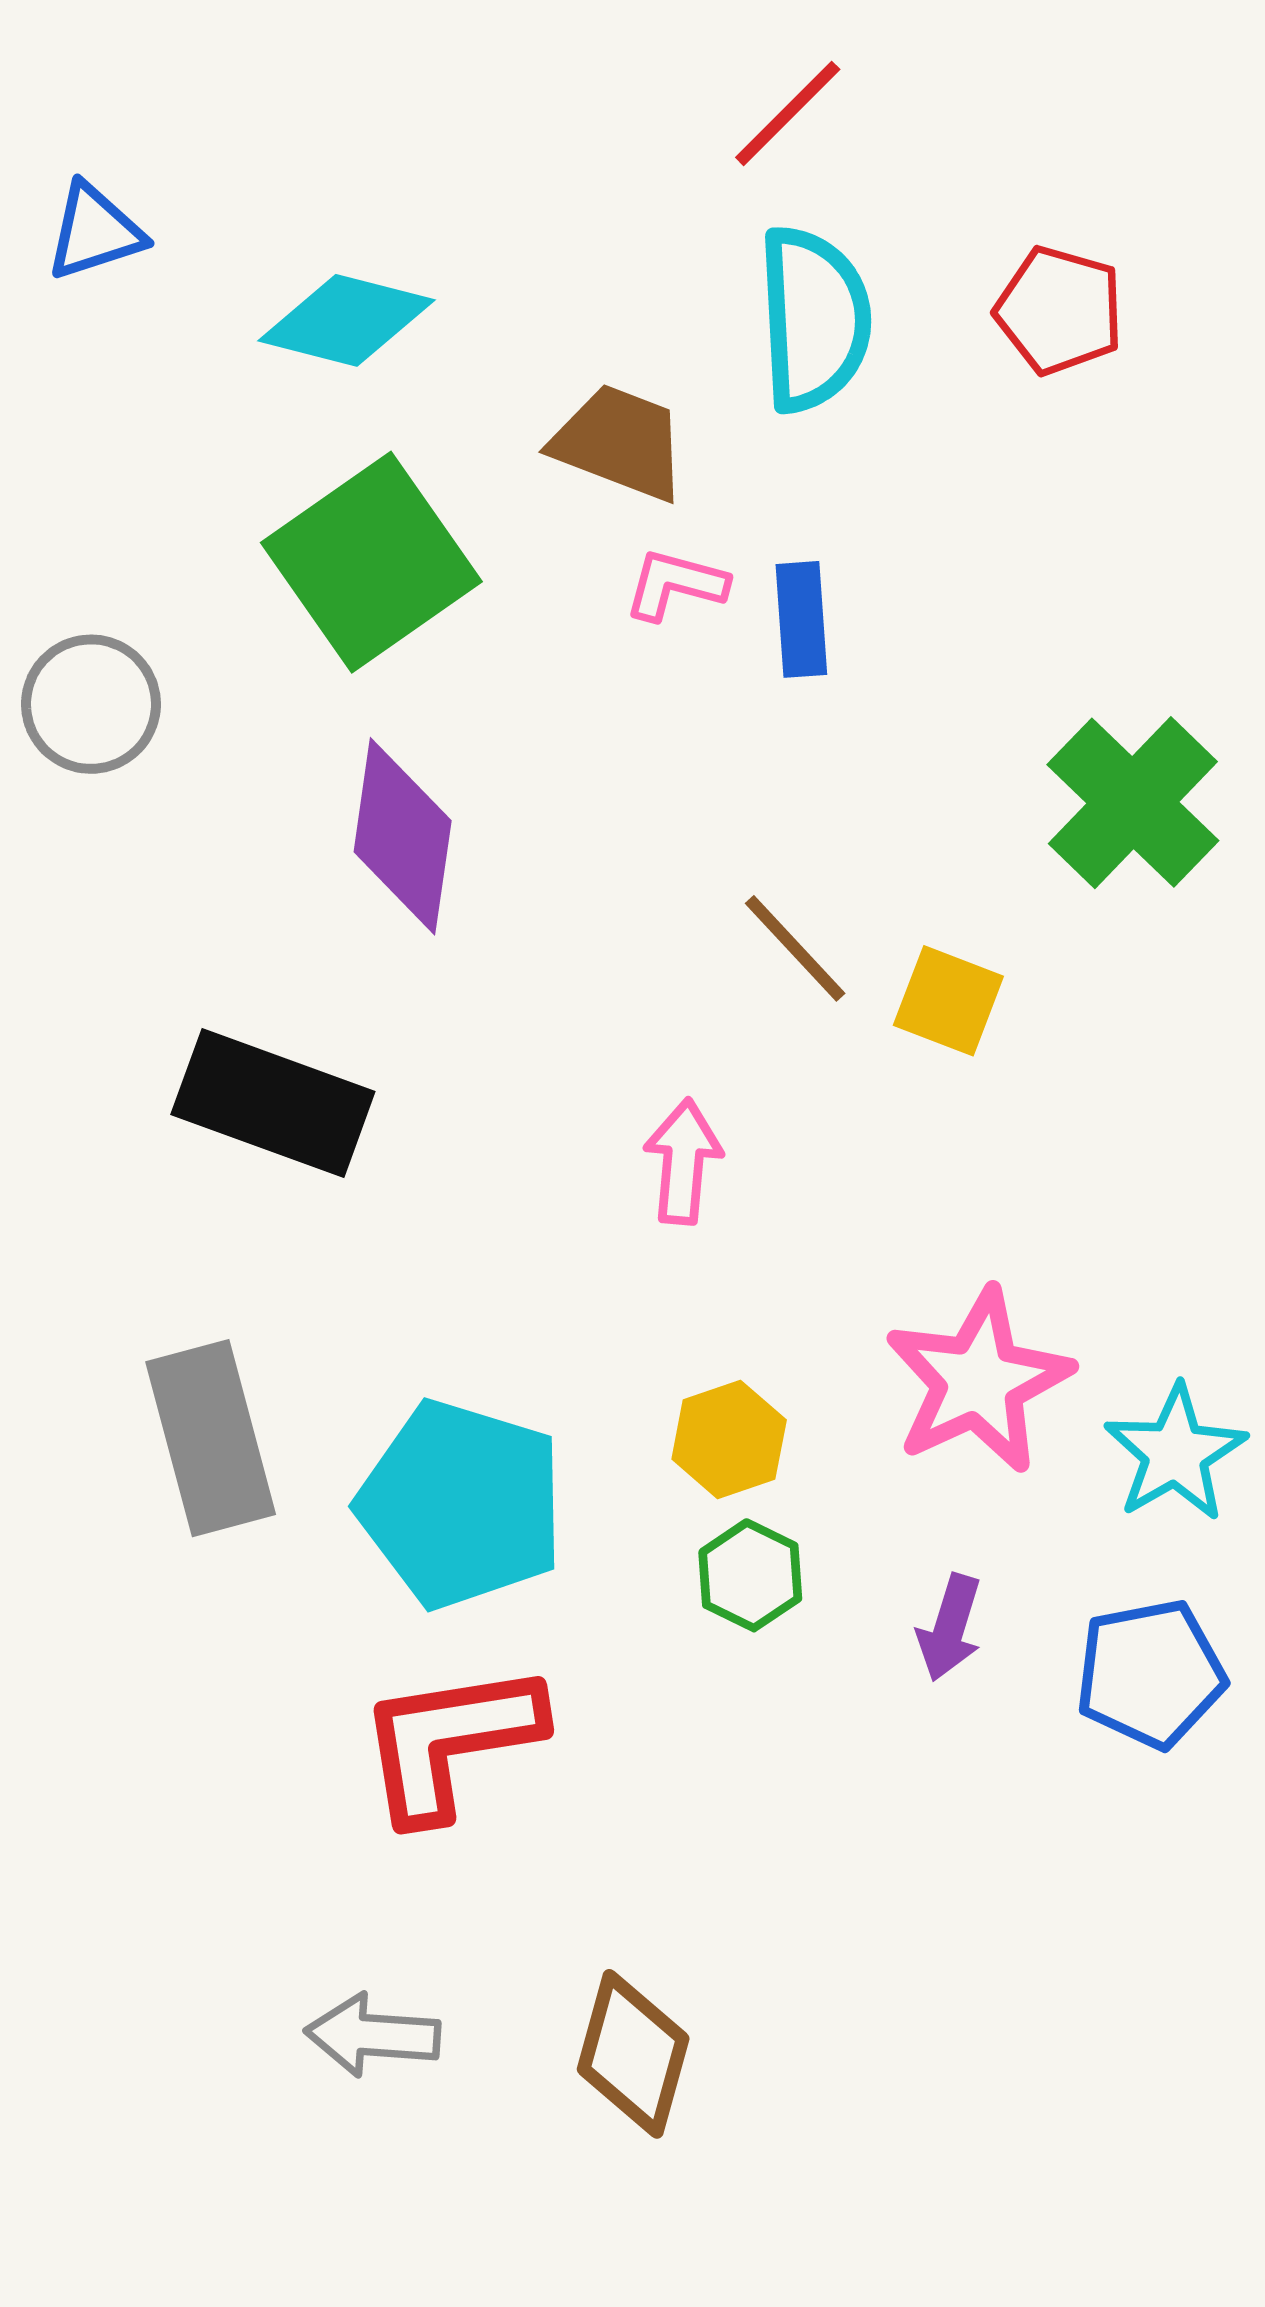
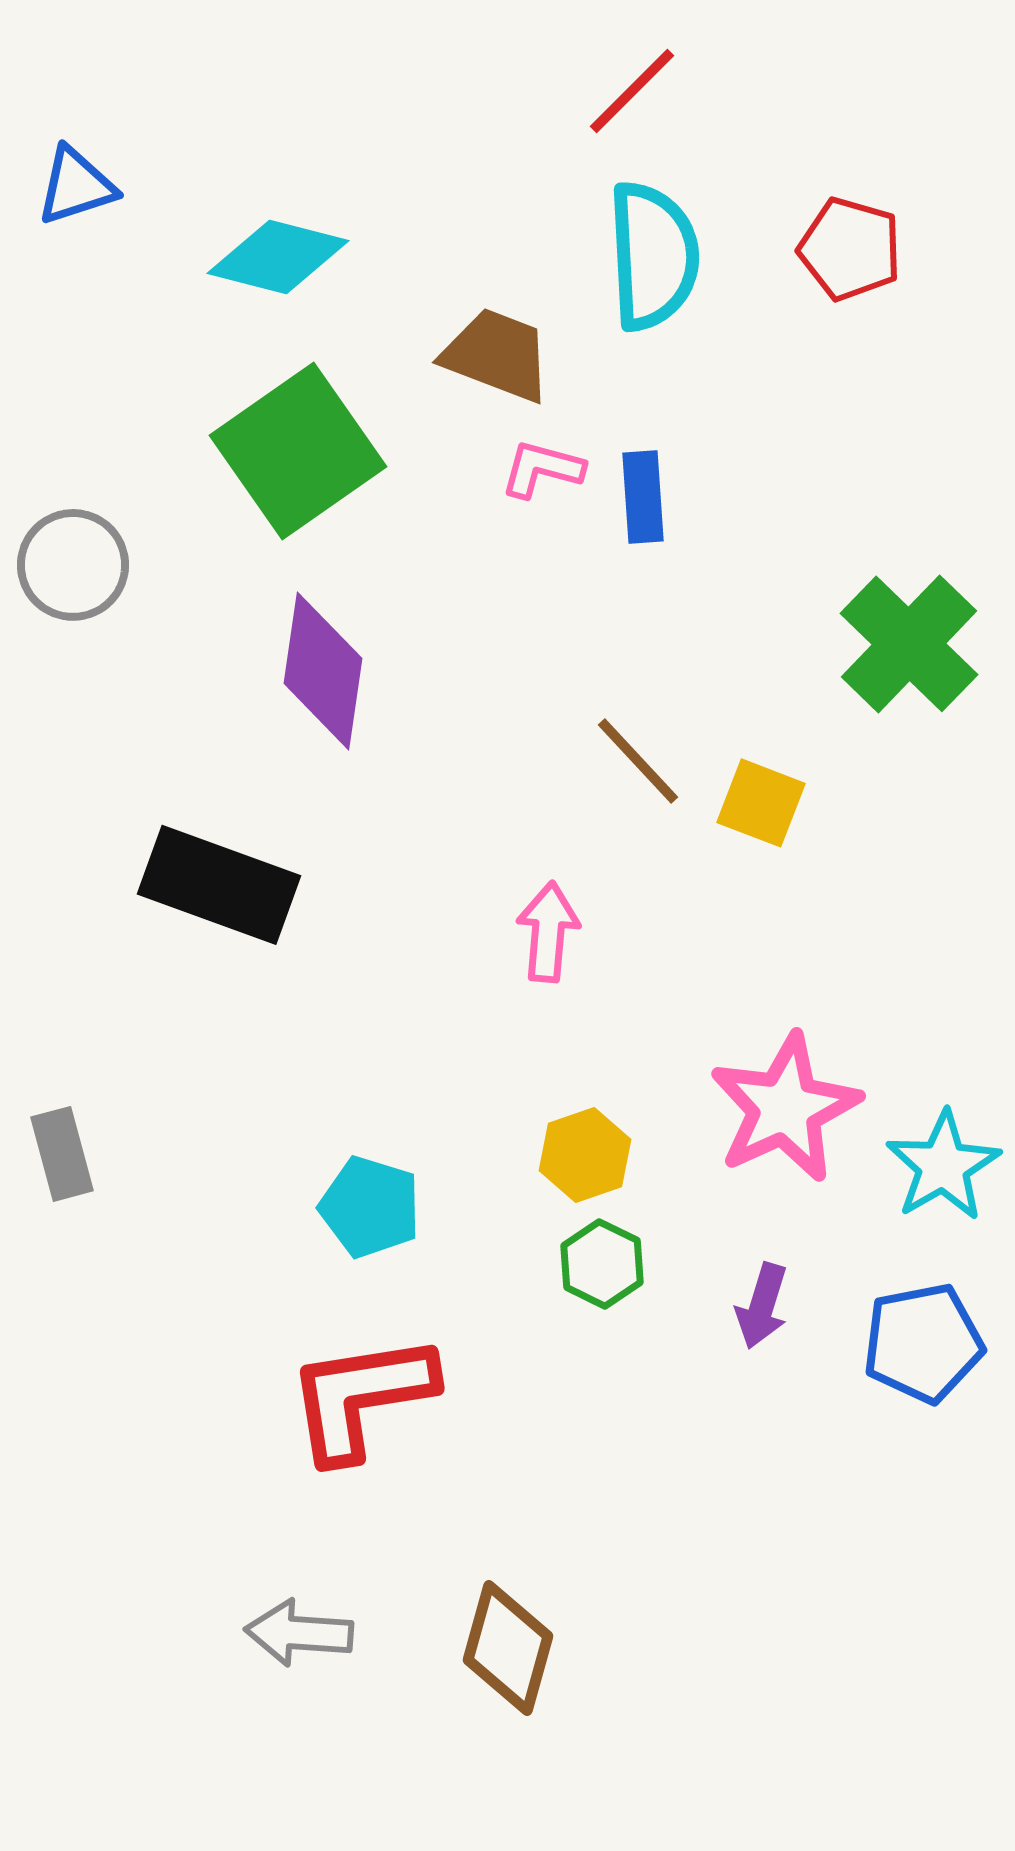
gray rectangle: (211, 1438) -> (62, 1154), moved, size x0.6
cyan pentagon: (461, 1504) -> (370, 1207), size x0.6

